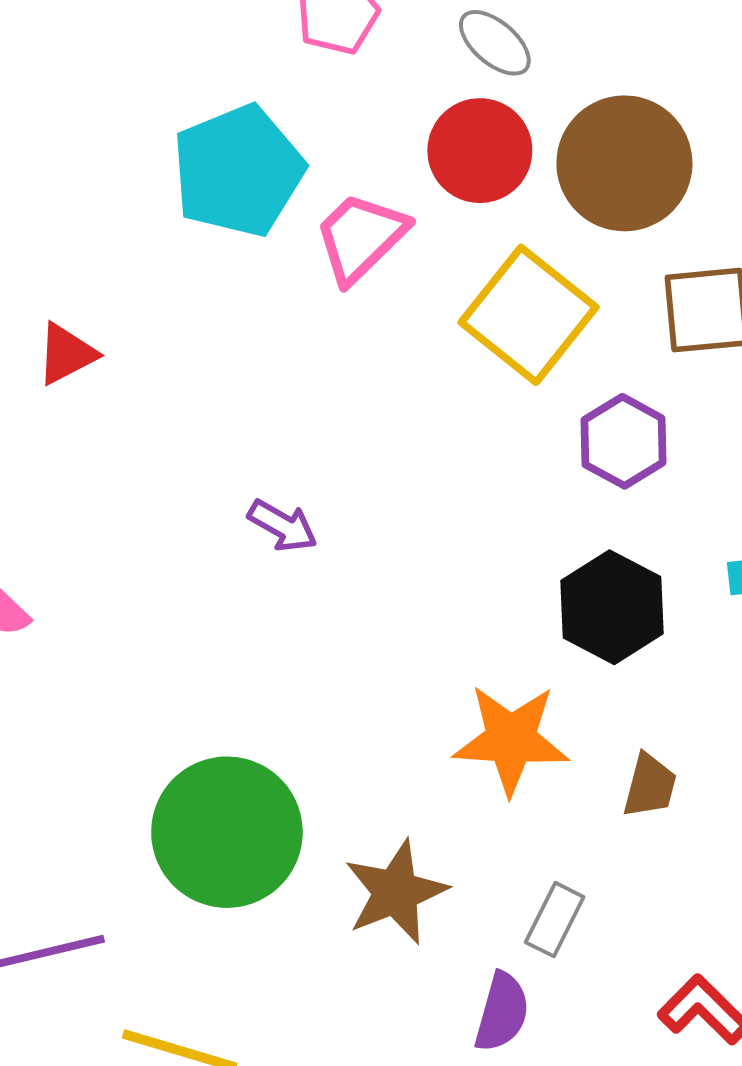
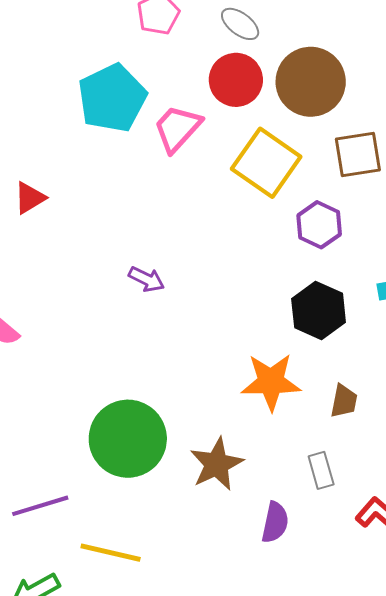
gray rectangle: (555, 920) -> (321, 470), moved, turned -39

